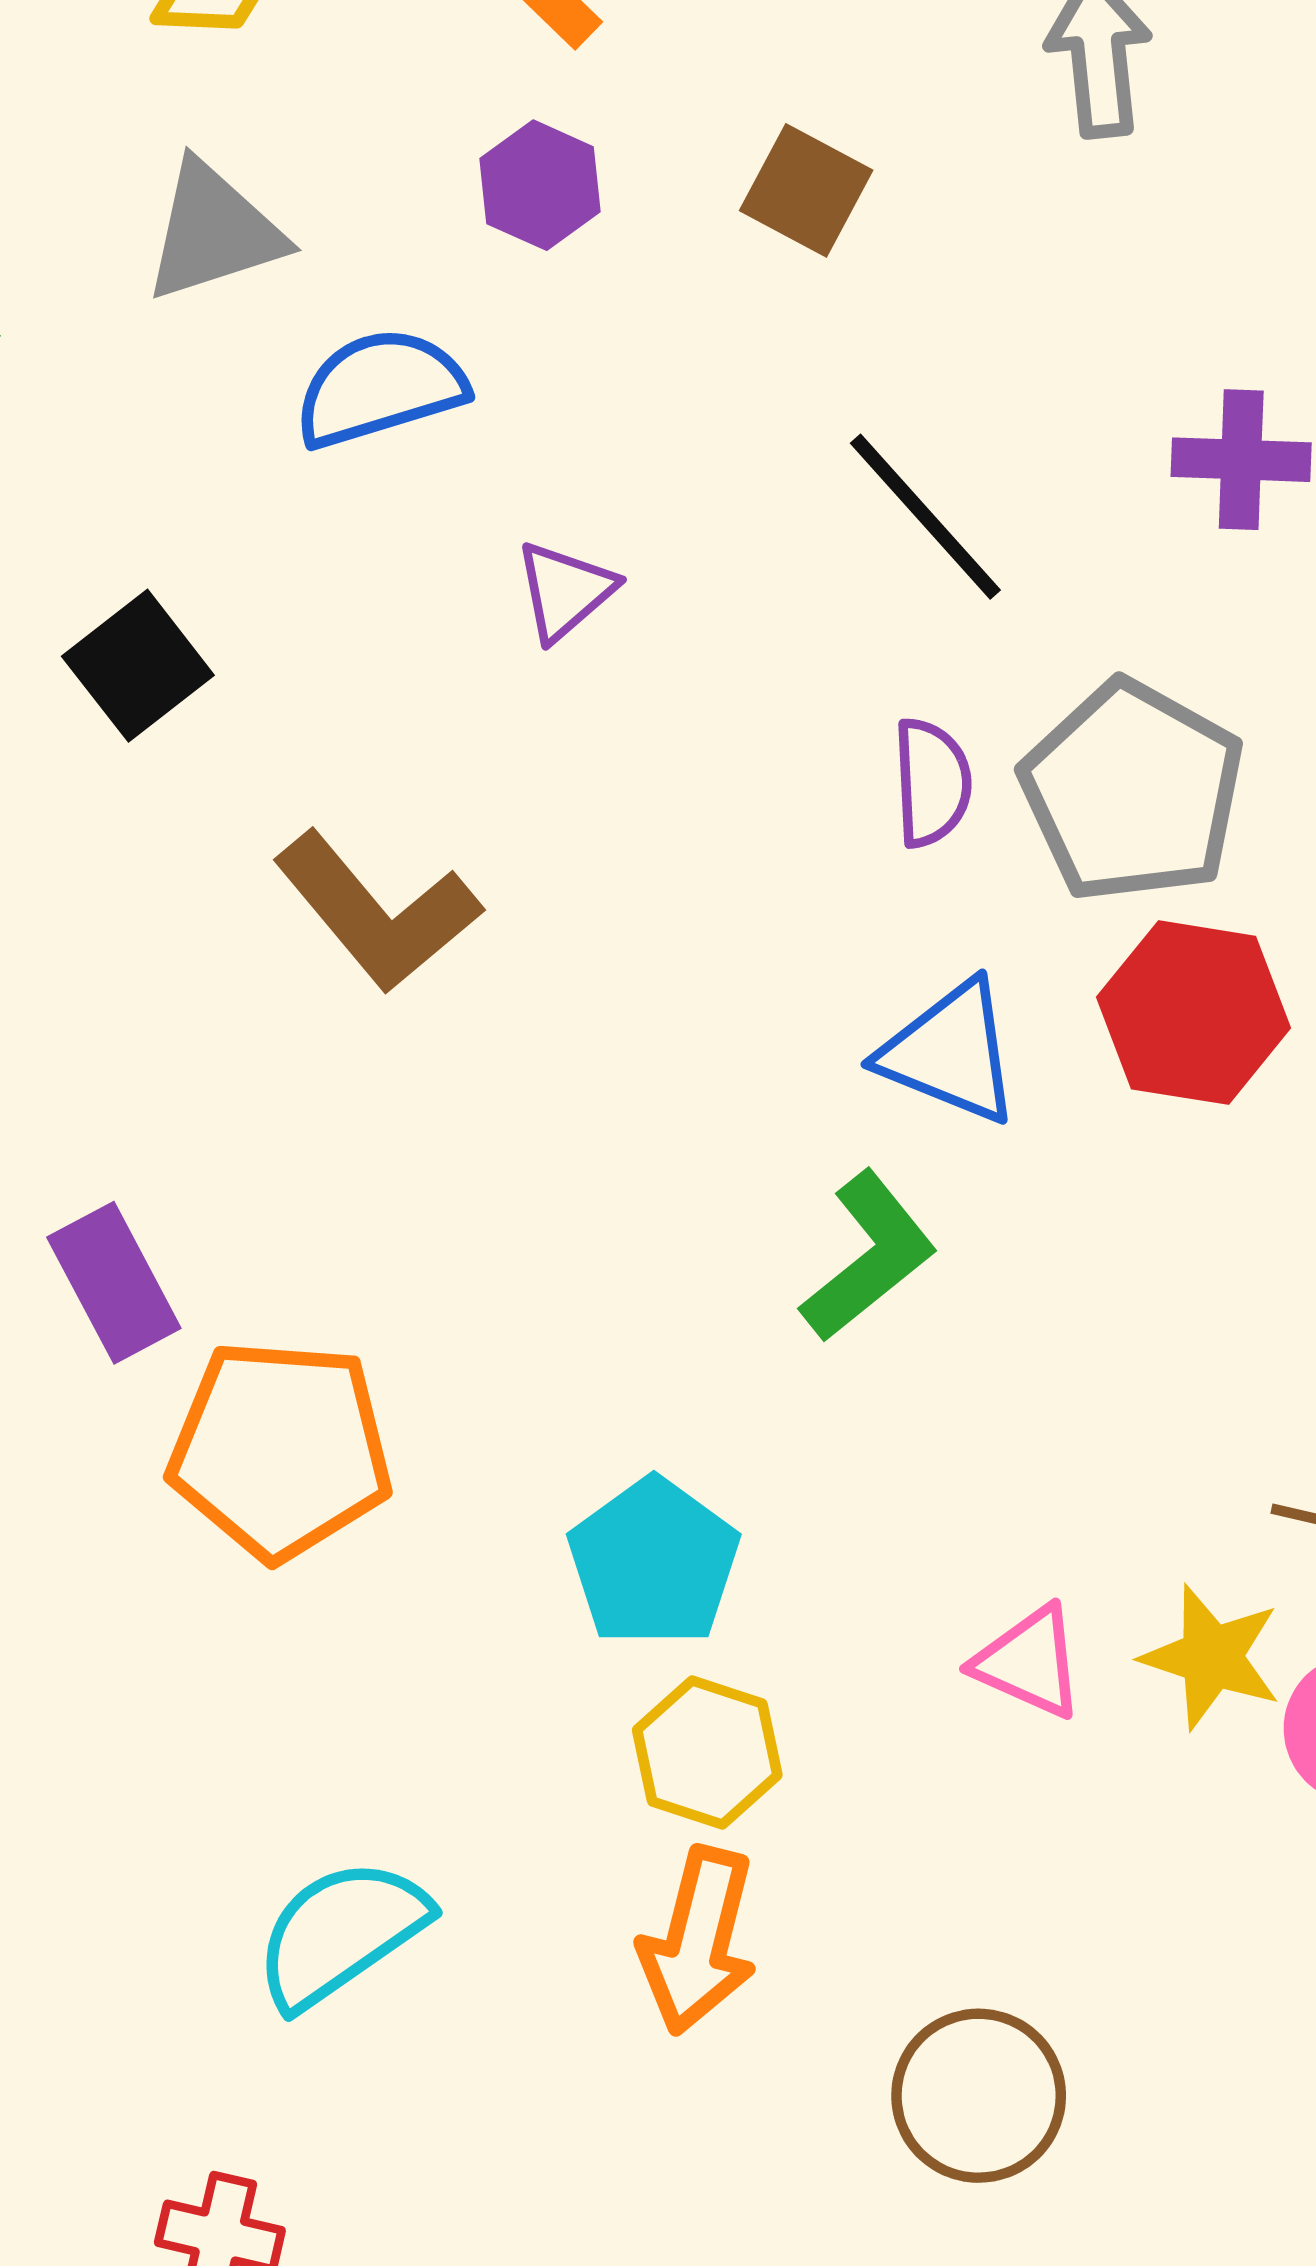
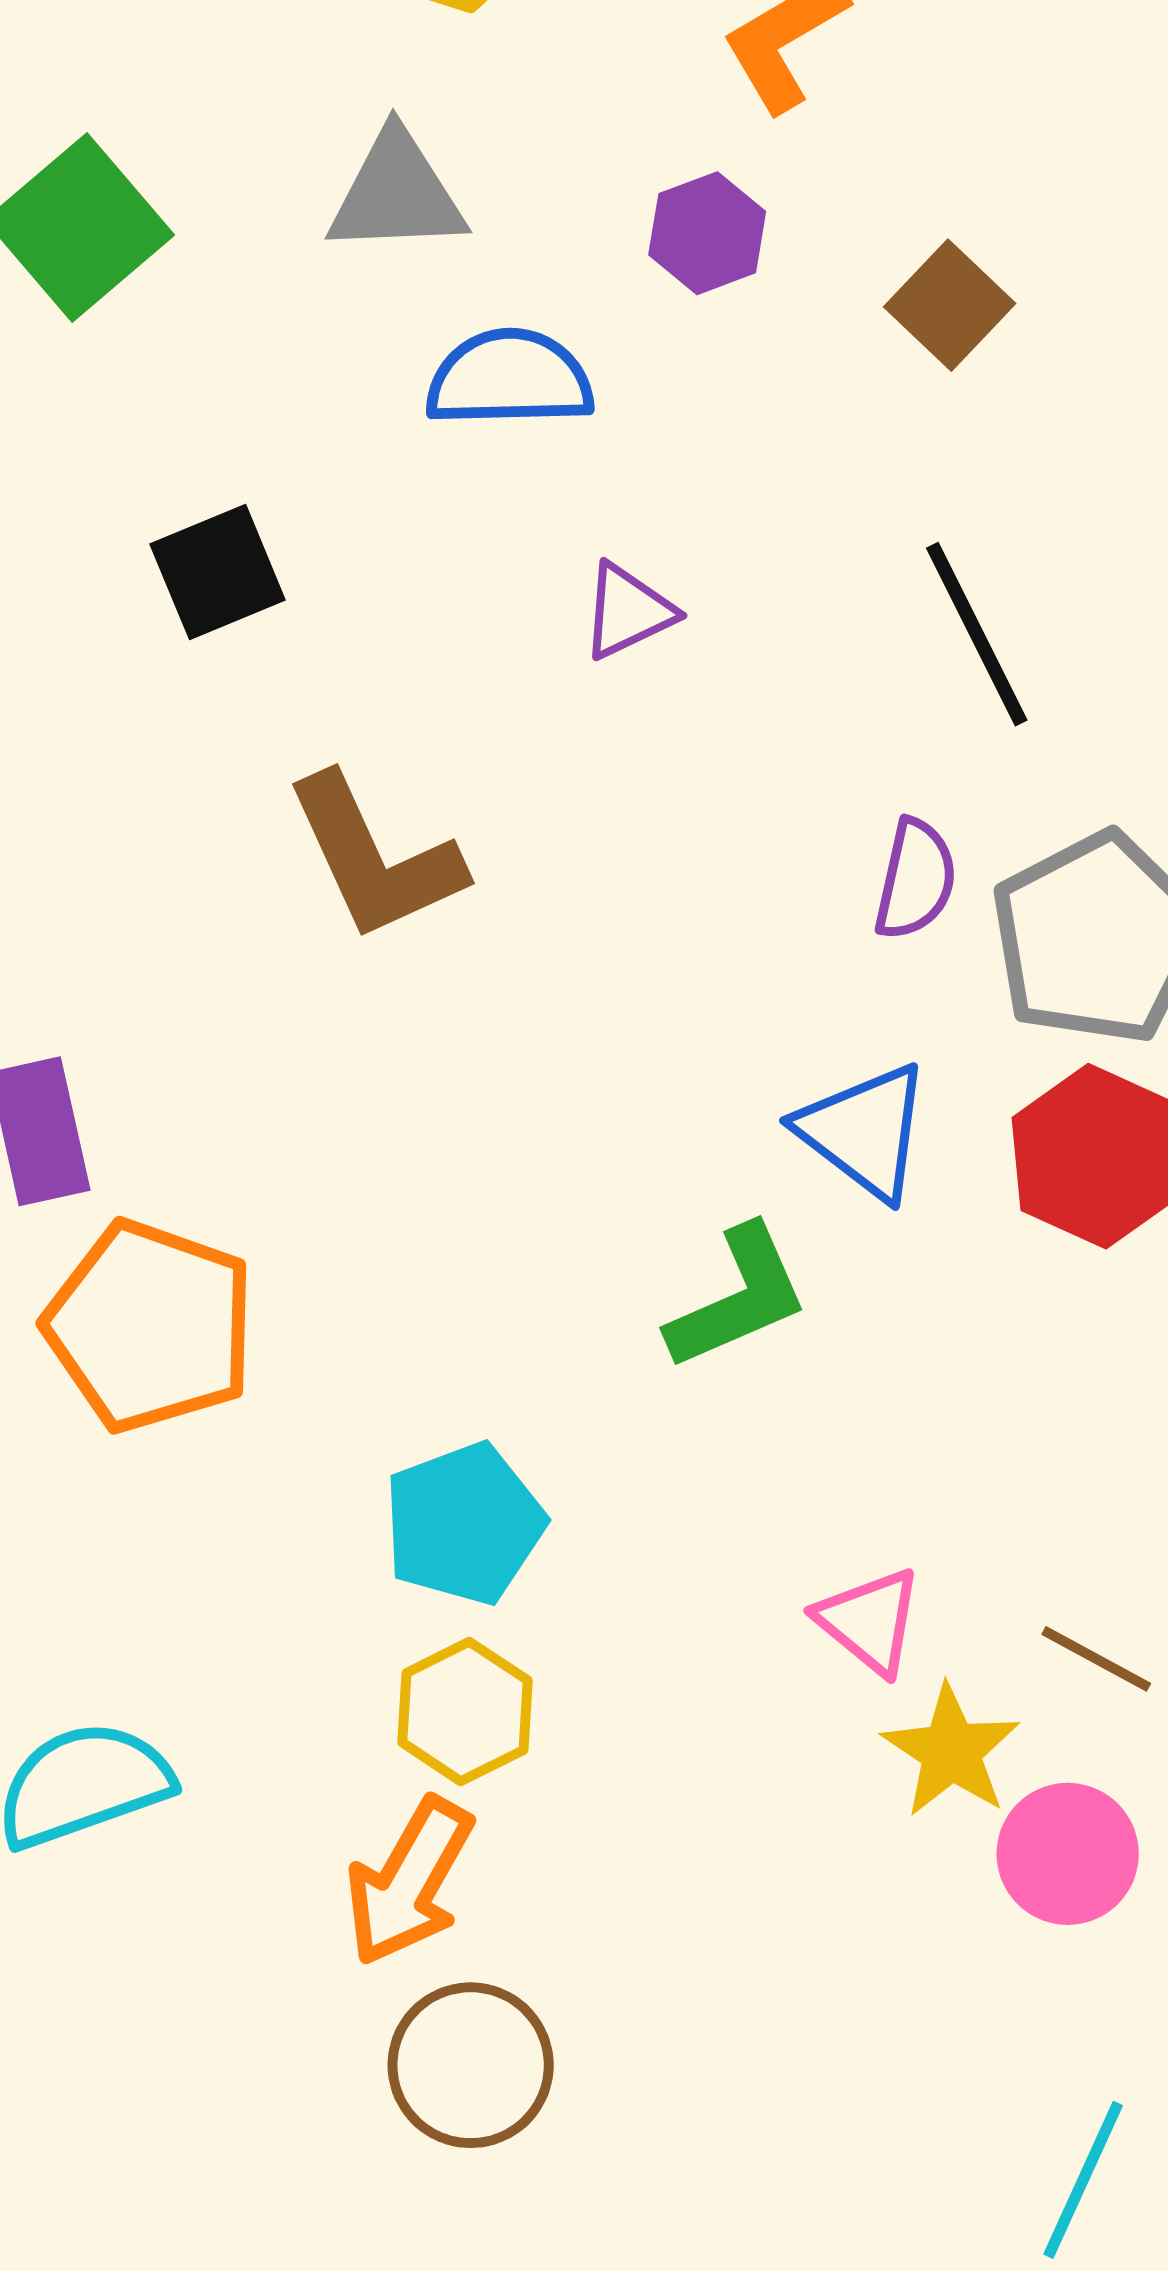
pink triangle: (1029, 1662) -> (869, 1621), moved
brown circle: (979, 2096) -> (471, 2065), moved

